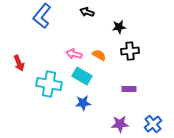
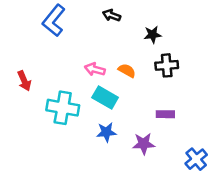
purple star: (120, 124) -> (144, 144), moved

